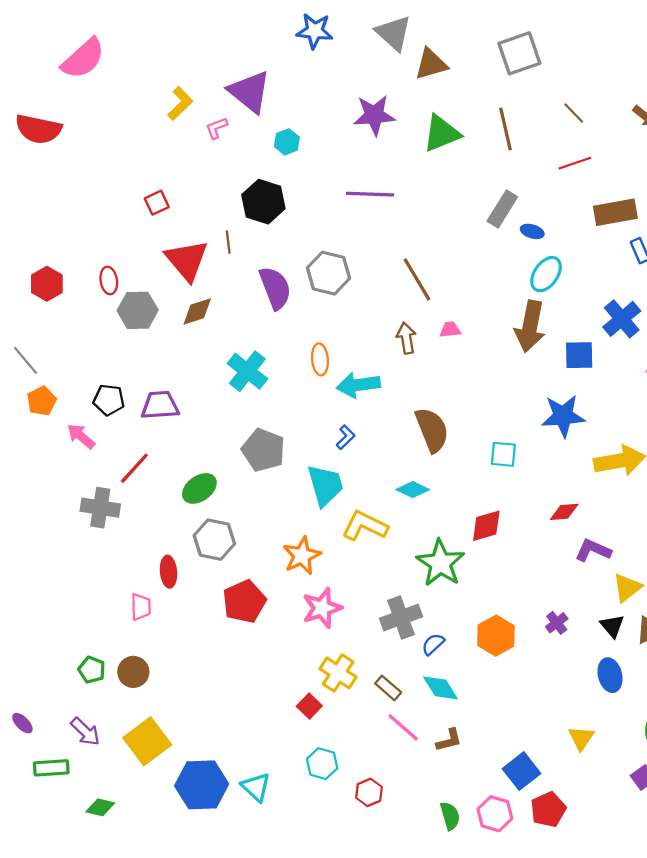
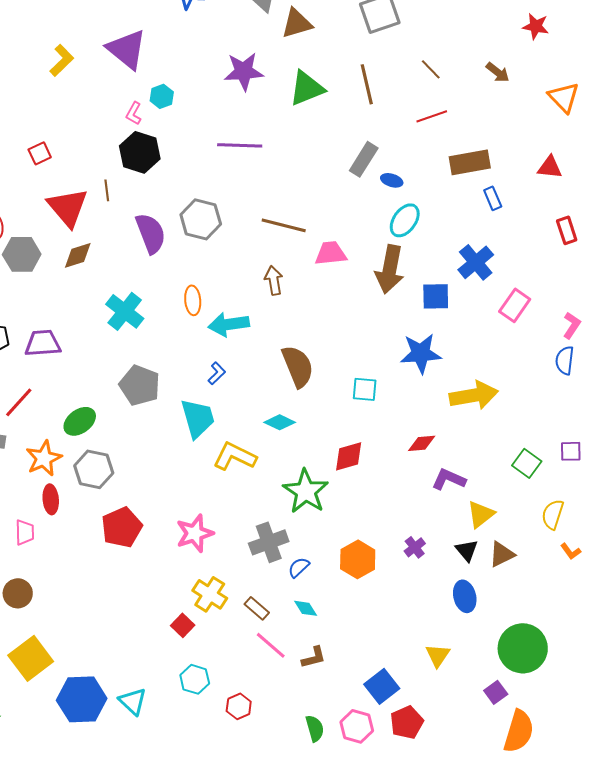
pink L-shape: (216, 128) -> (134, 113), moved, turned -40
brown line: (417, 279) -> (284, 225), turned -45
pink trapezoid: (450, 330) -> (331, 253), moved, size x1.6
orange star: (302, 556) -> (44, 458), moved
cyan diamond: (440, 688) -> (306, 608), size x0.7

